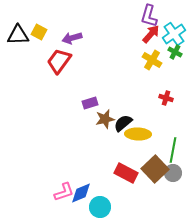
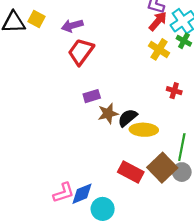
red trapezoid: (59, 61) -> (81, 52), moved

